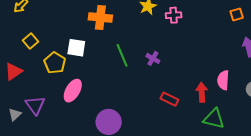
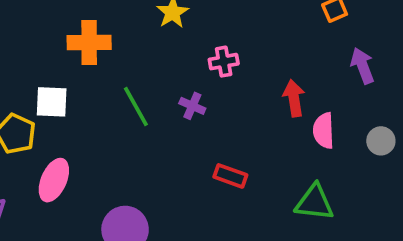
pink cross: (174, 15) -> (224, 62), moved
red arrow: (202, 92) -> (294, 98), moved

